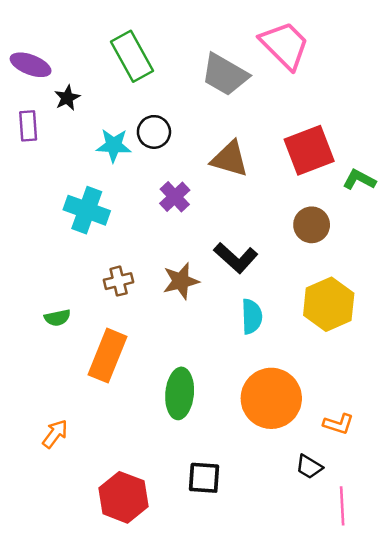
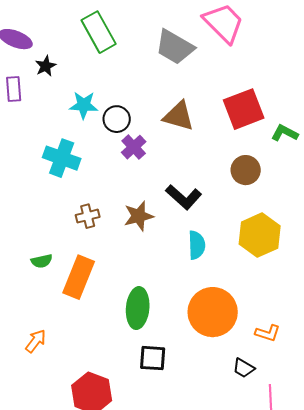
black circle: (154, 132) -> (117, 119), moved
green semicircle: (57, 318) -> (42, 261), moved
black square: (204, 478) -> (153, 358), moved

